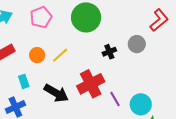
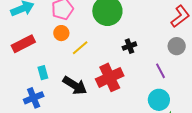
gray circle: (137, 44) -> (177, 46), moved
orange circle: (37, 55) -> (61, 33), moved
purple line: (115, 99) -> (160, 71), moved

